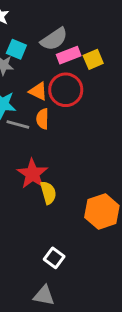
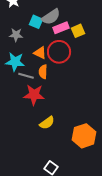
cyan square: (16, 49) -> (36, 22), moved
red star: (32, 174) -> (34, 95), moved, turned -30
yellow semicircle: (48, 193) -> (47, 123), turned 70

